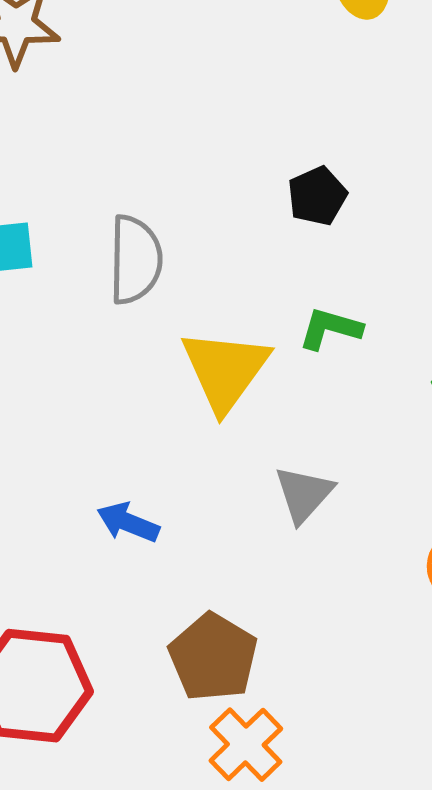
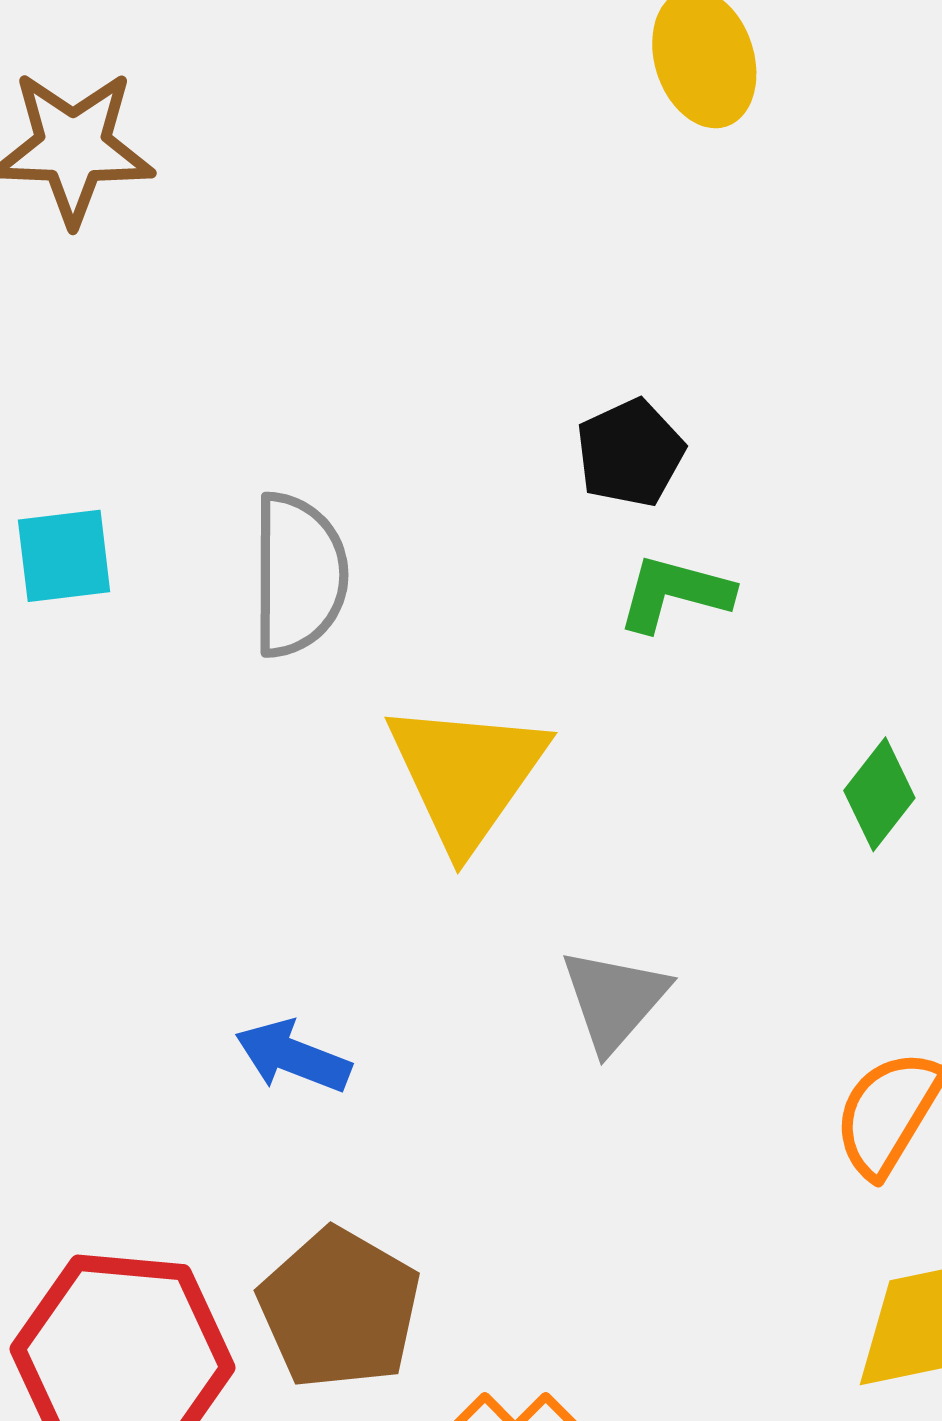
green L-shape: (330, 329) -> (675, 593), moved
brown pentagon: (213, 657) -> (339, 1309), moved

